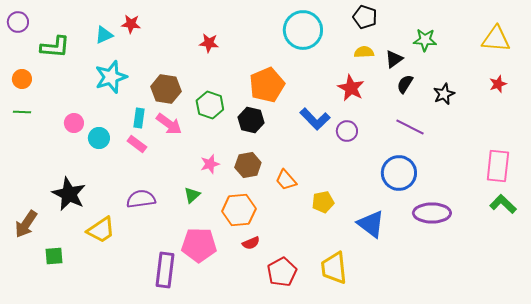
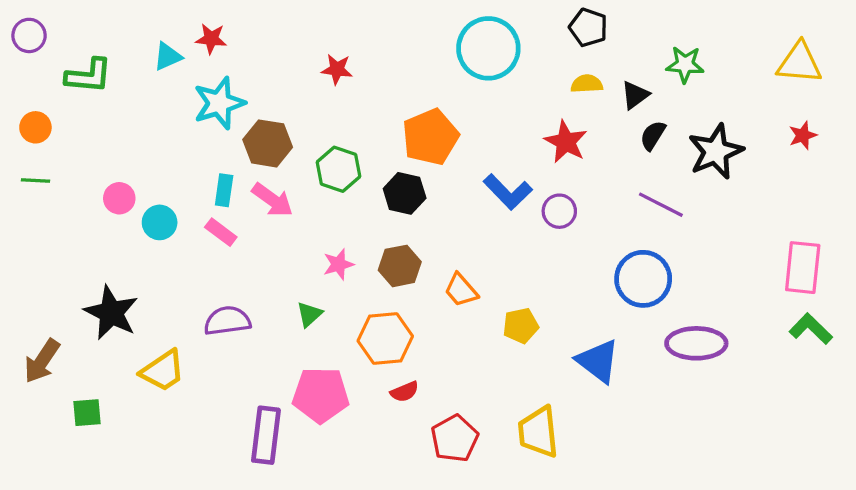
cyan star: (111, 77) -> (219, 103), moved
black star: (444, 94) -> (716, 152), size x1.6

